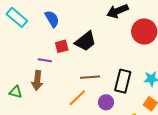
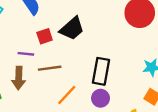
brown line: (90, 77) -> (50, 68), moved
black rectangle: (123, 81) -> (101, 71), moved

